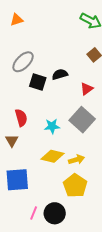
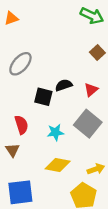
black semicircle: (60, 74) -> (64, 85), moved
black square: (38, 82) -> (43, 97), moved
yellow arrow: (76, 160) -> (96, 169), moved

